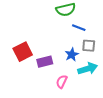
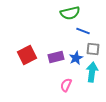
purple rectangle: (45, 62) -> (56, 57), moved
cyan arrow: (88, 69) -> (92, 72), turned -66

